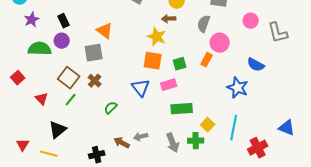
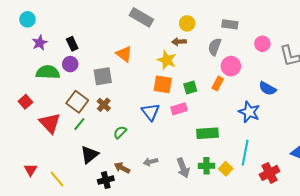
orange triangle: (105, 31) -> (124, 54), moved
red triangle: (42, 99) -> (50, 123), size x1.6
green rectangle: (182, 109) -> (207, 133), moved
yellow square: (208, 125) -> (226, 169), moved
black triangle: (58, 130) -> (90, 155), moved
brown arrow: (122, 143) -> (122, 168), moved
yellow line: (49, 154) -> (57, 179), turned 36

